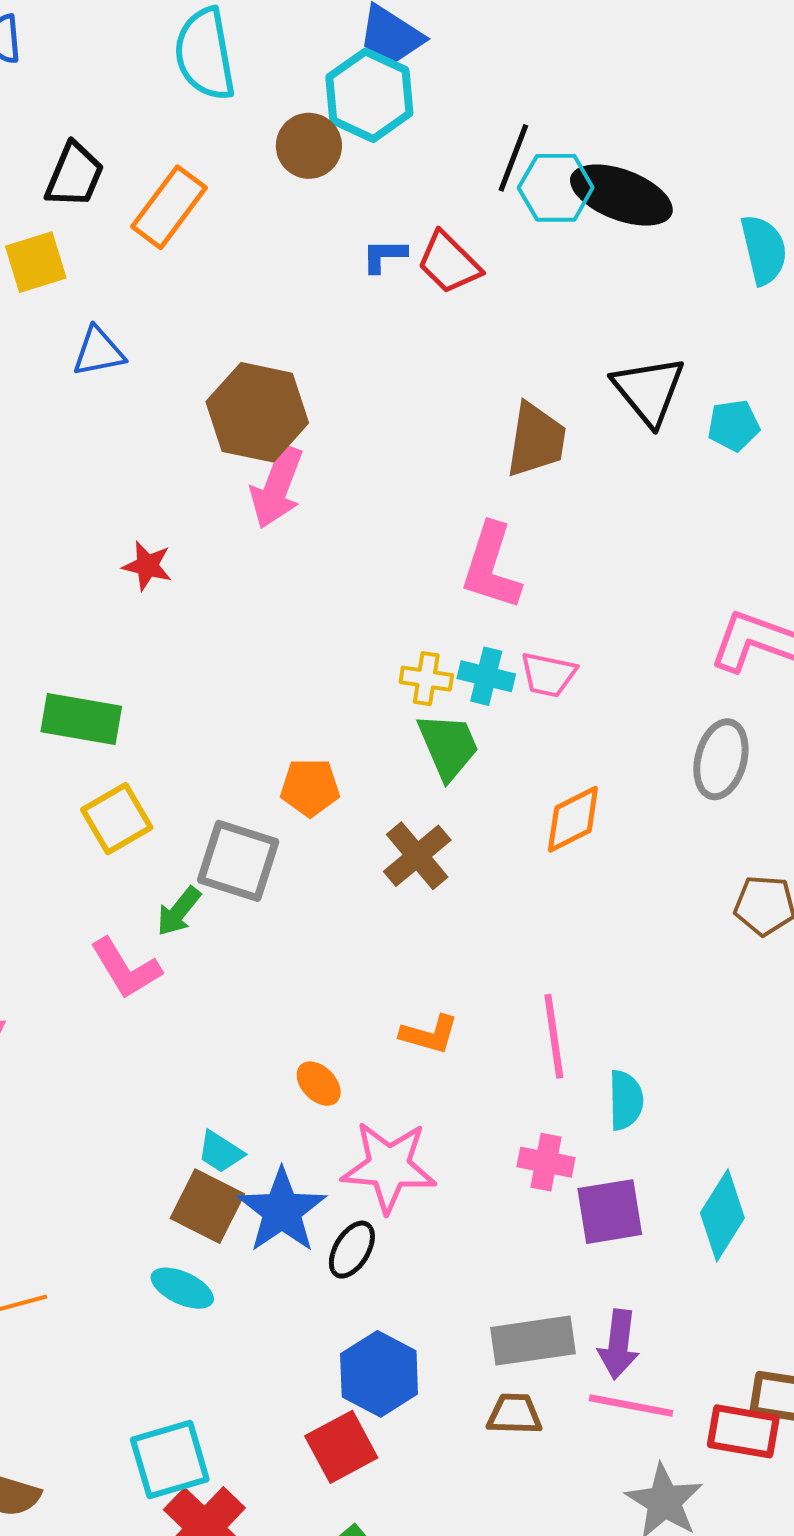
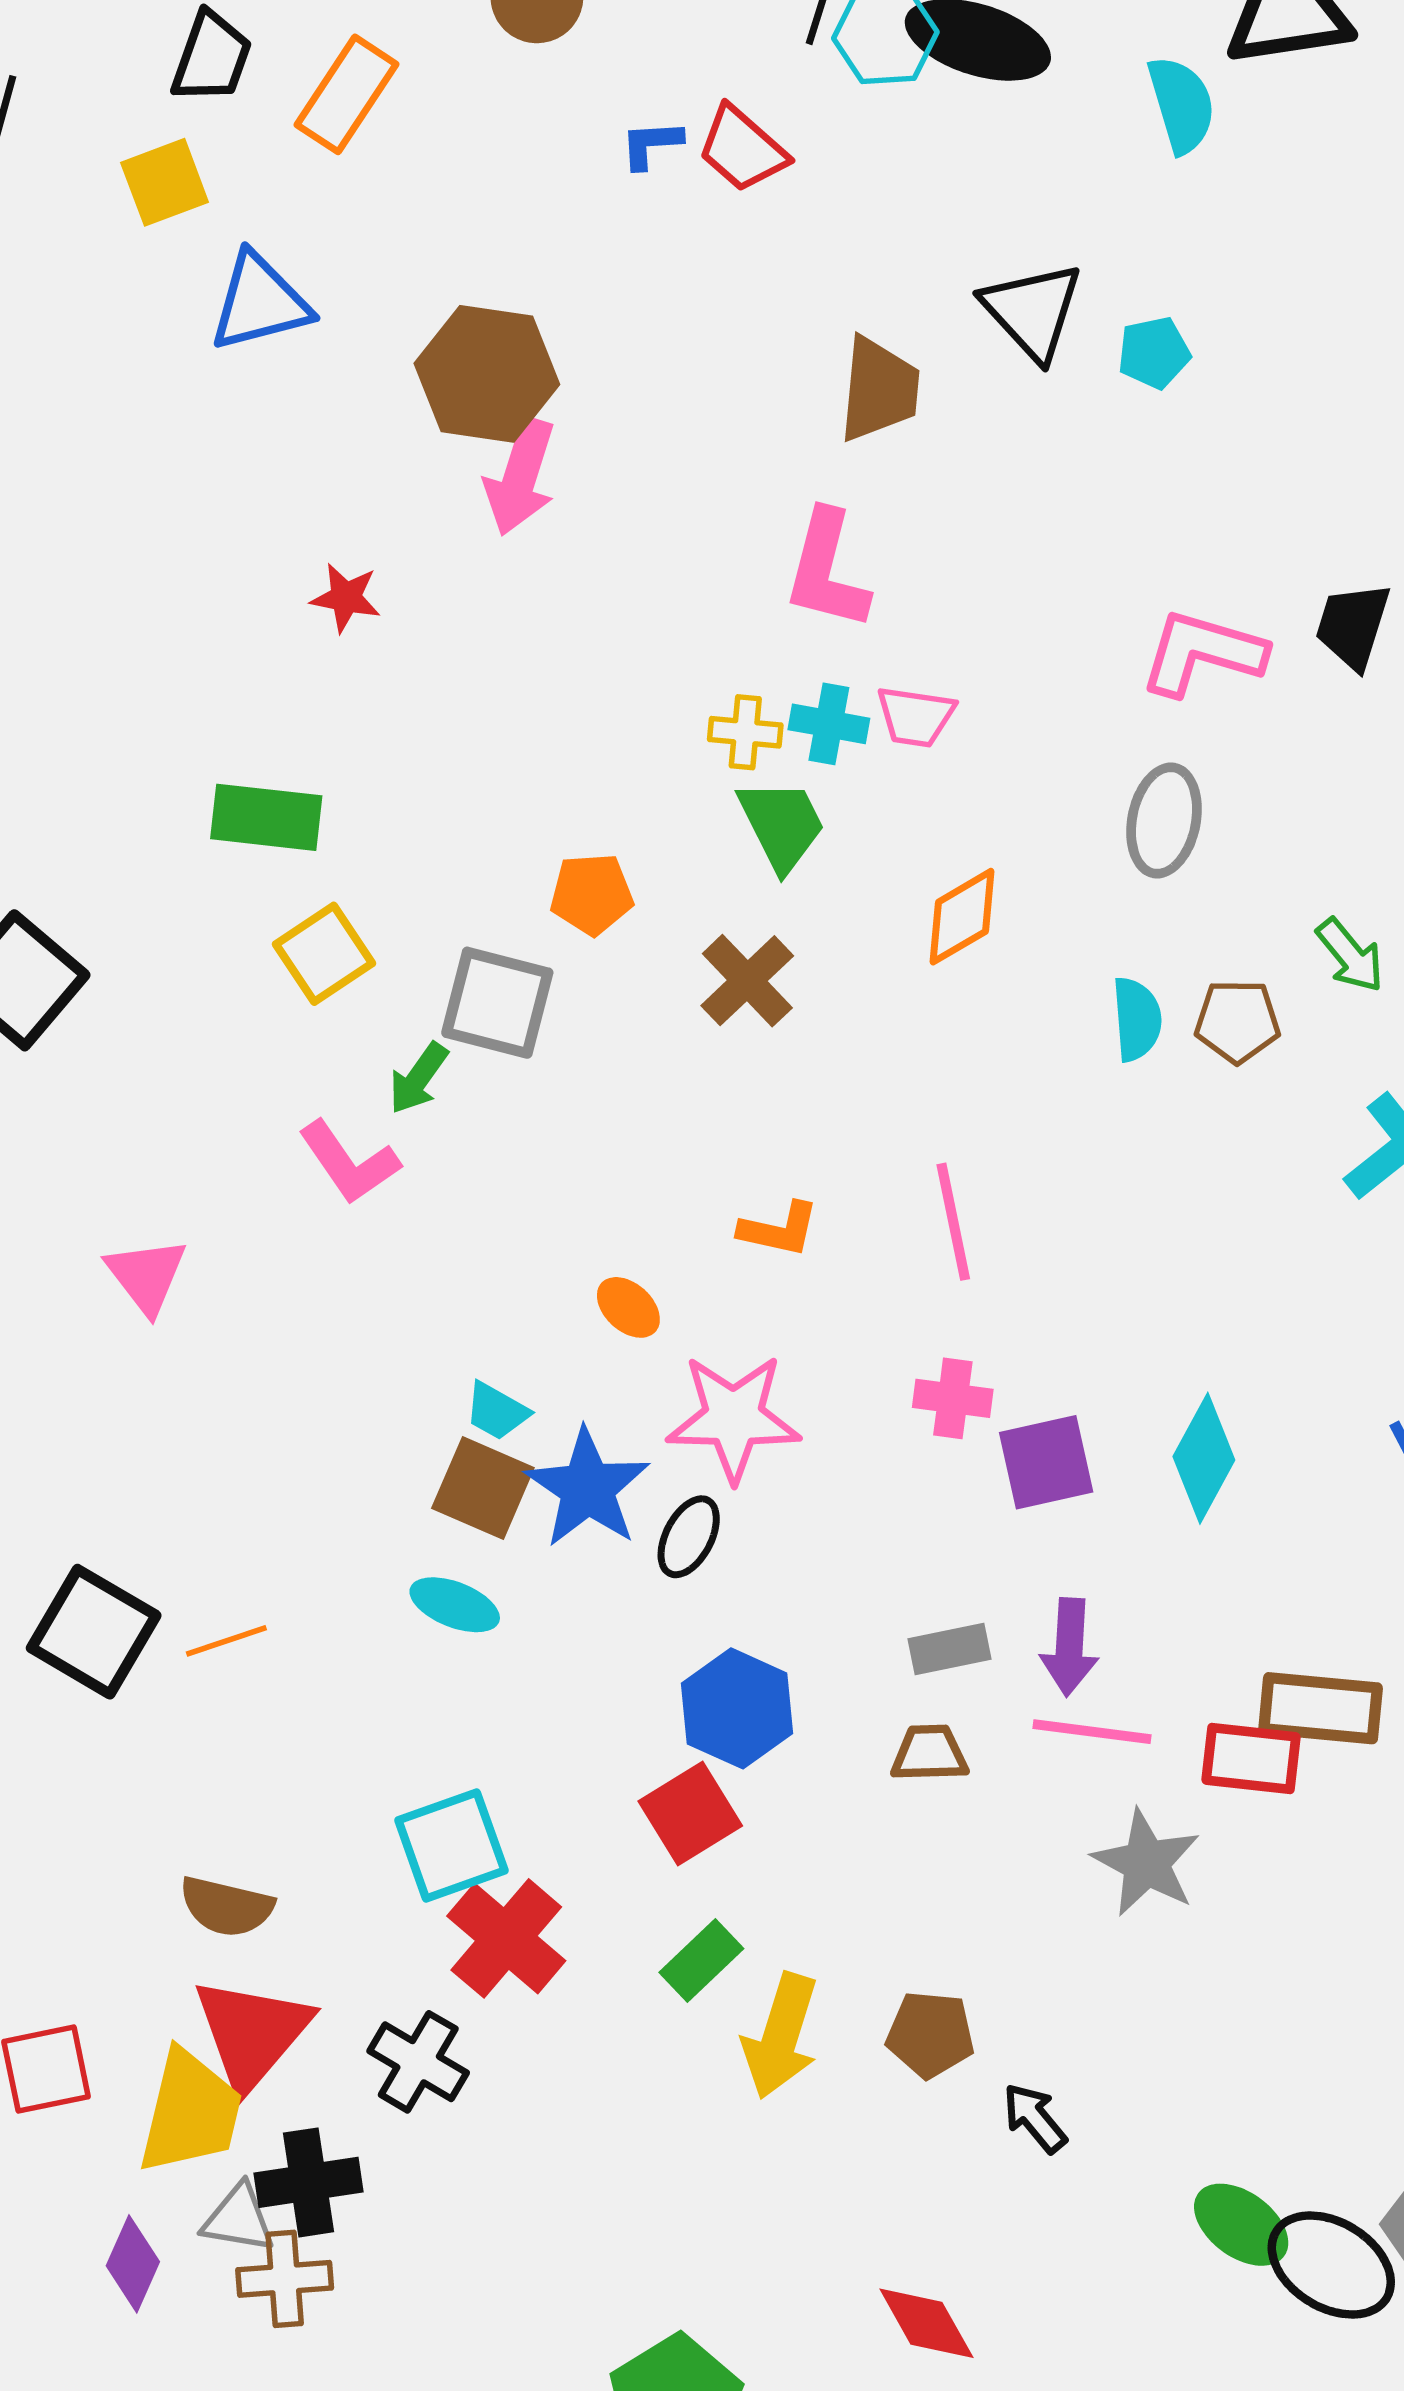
blue triangle: (98, 352) -> (260, 302), size x1.4
cyan semicircle: (626, 1100) -> (1137, 1019), moved
gray rectangle: (533, 1341) -> (950, 1649), size x0.7

